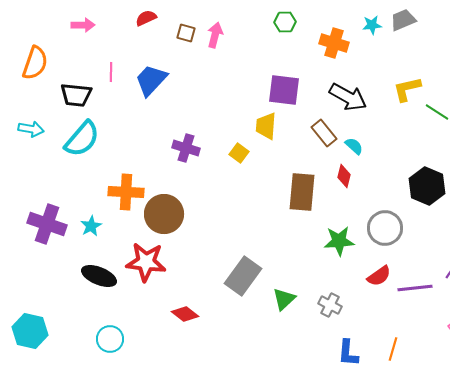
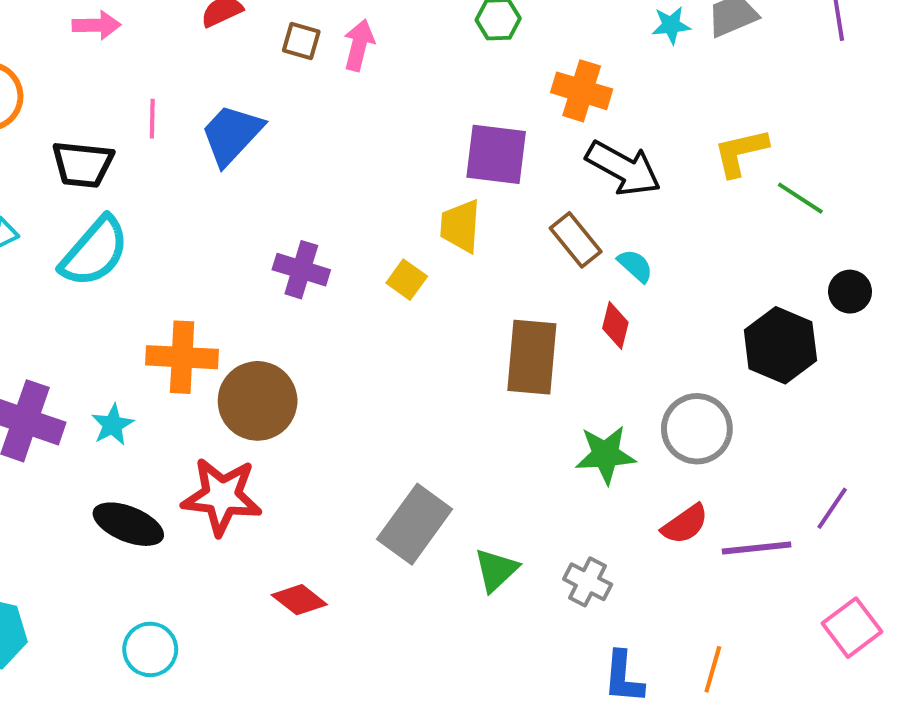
orange cross: (334, 43) -> (582, 91), moved

